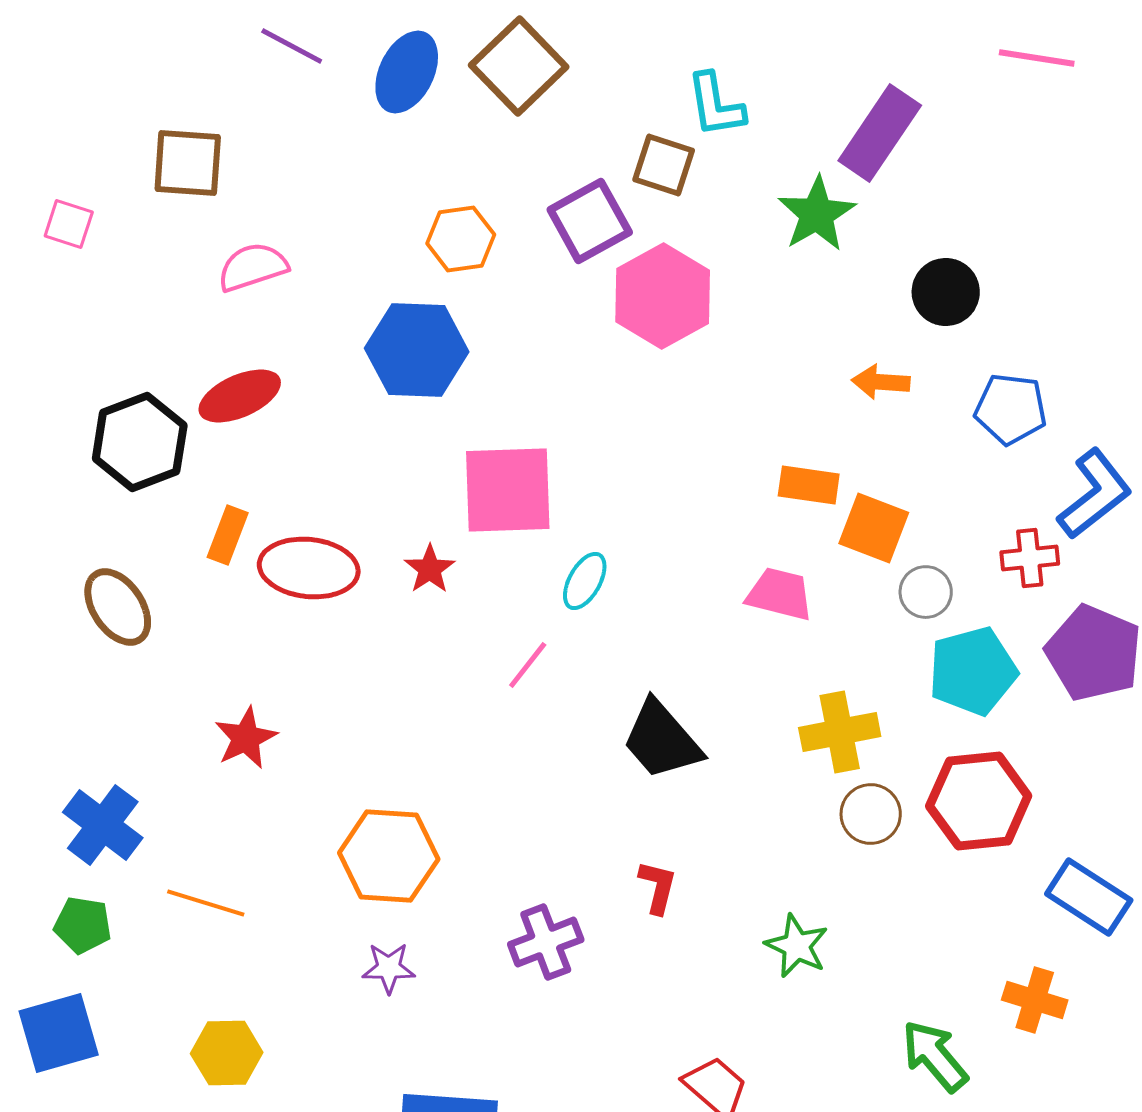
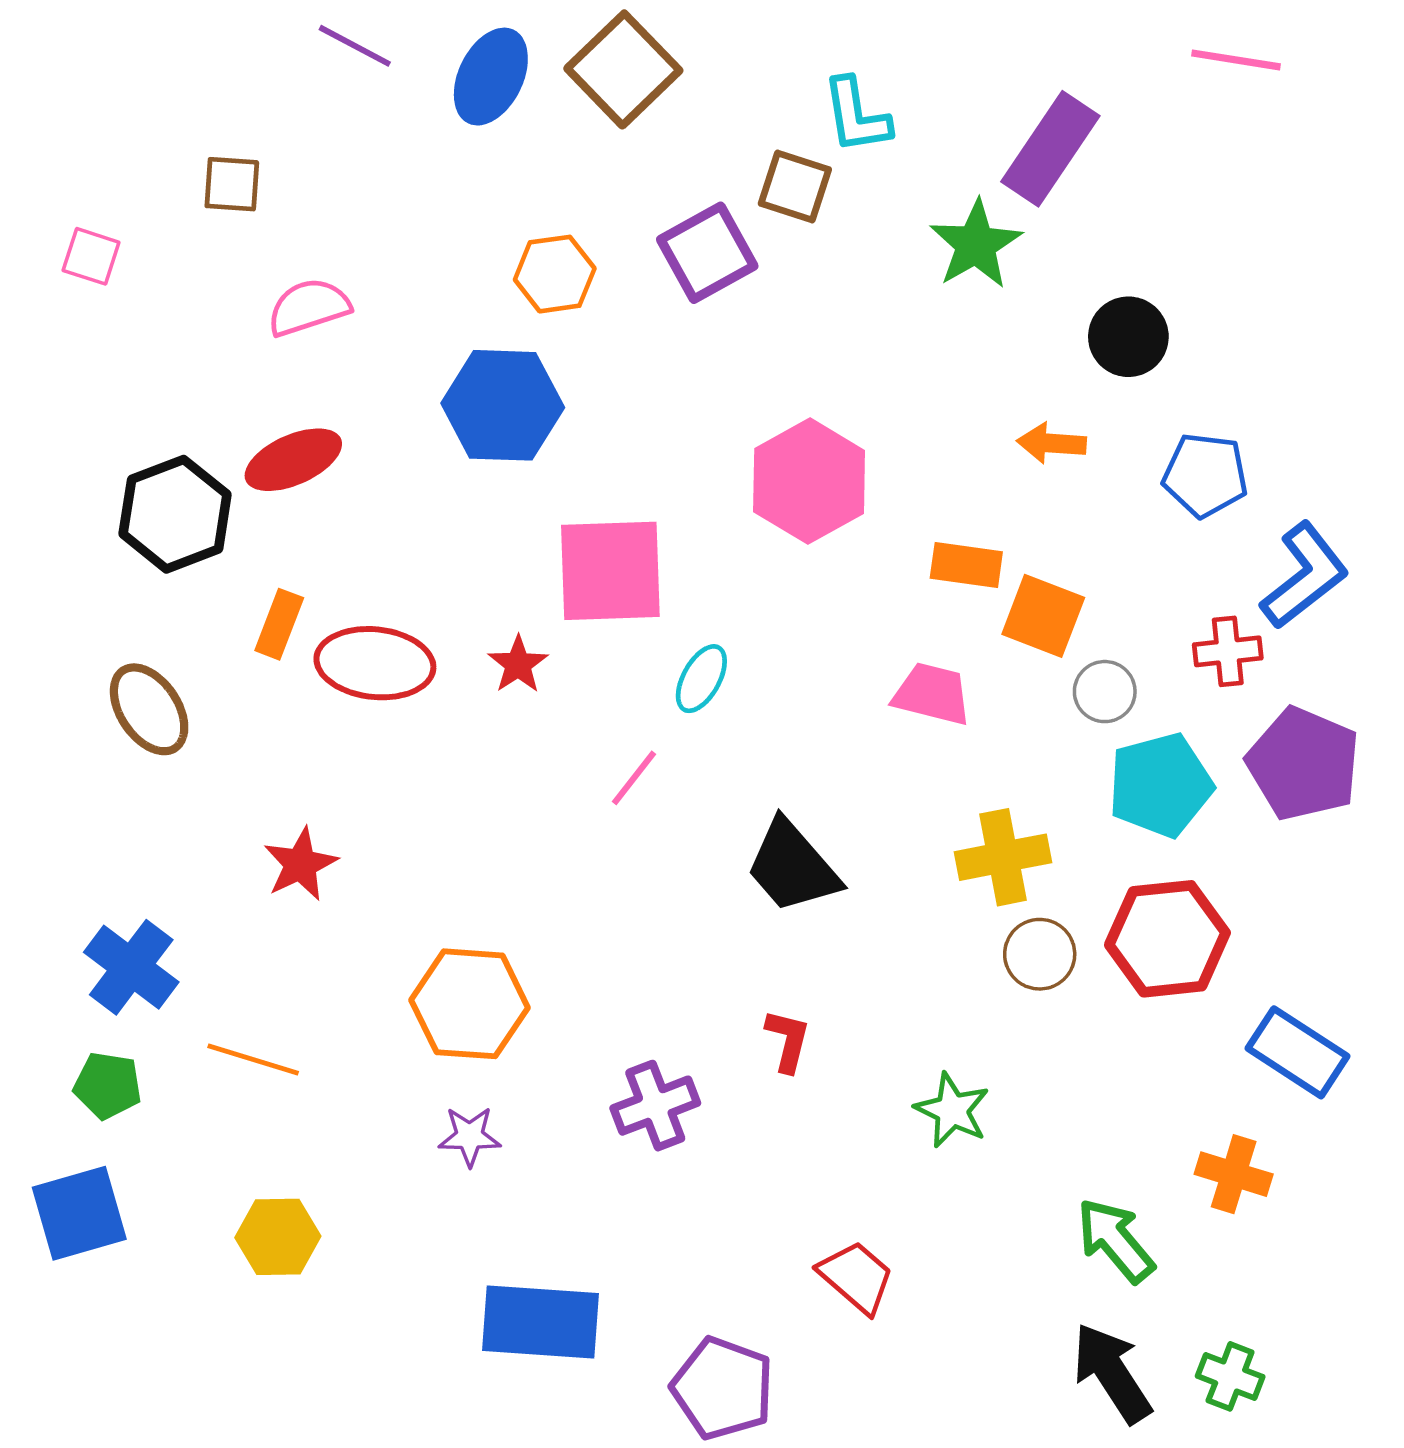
brown square: (188, 163) -> (232, 184), size x0.7
pink hexagon: (663, 296) -> (809, 481), moved

